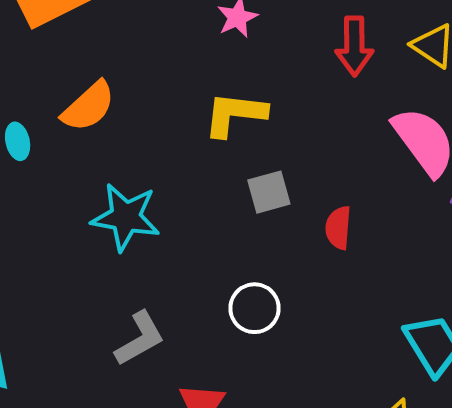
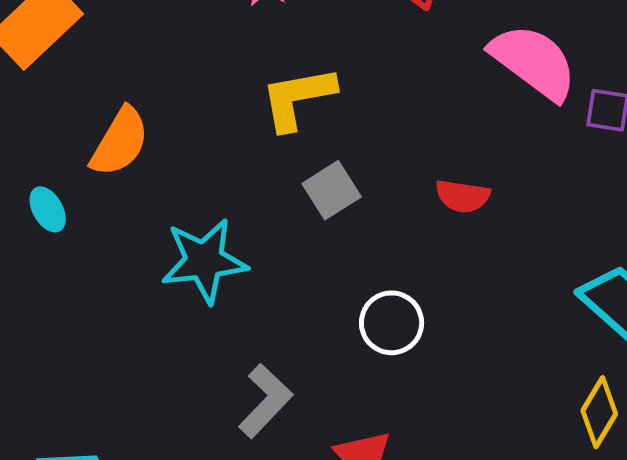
gray square: (269, 192) -> (332, 190), moved
red semicircle: (338, 228) -> (463, 196), turned -69

